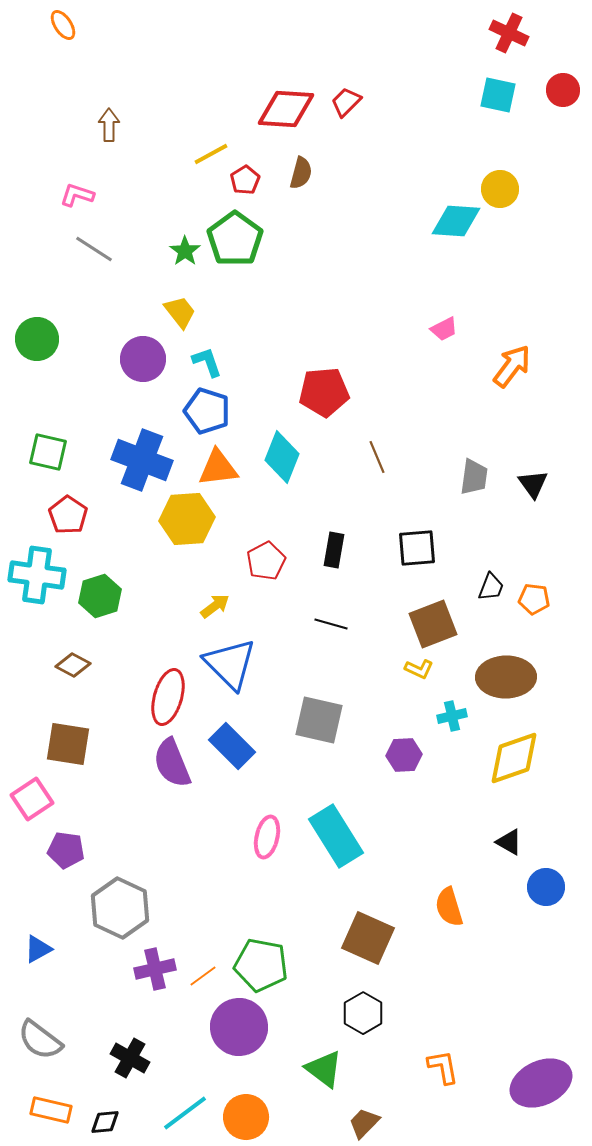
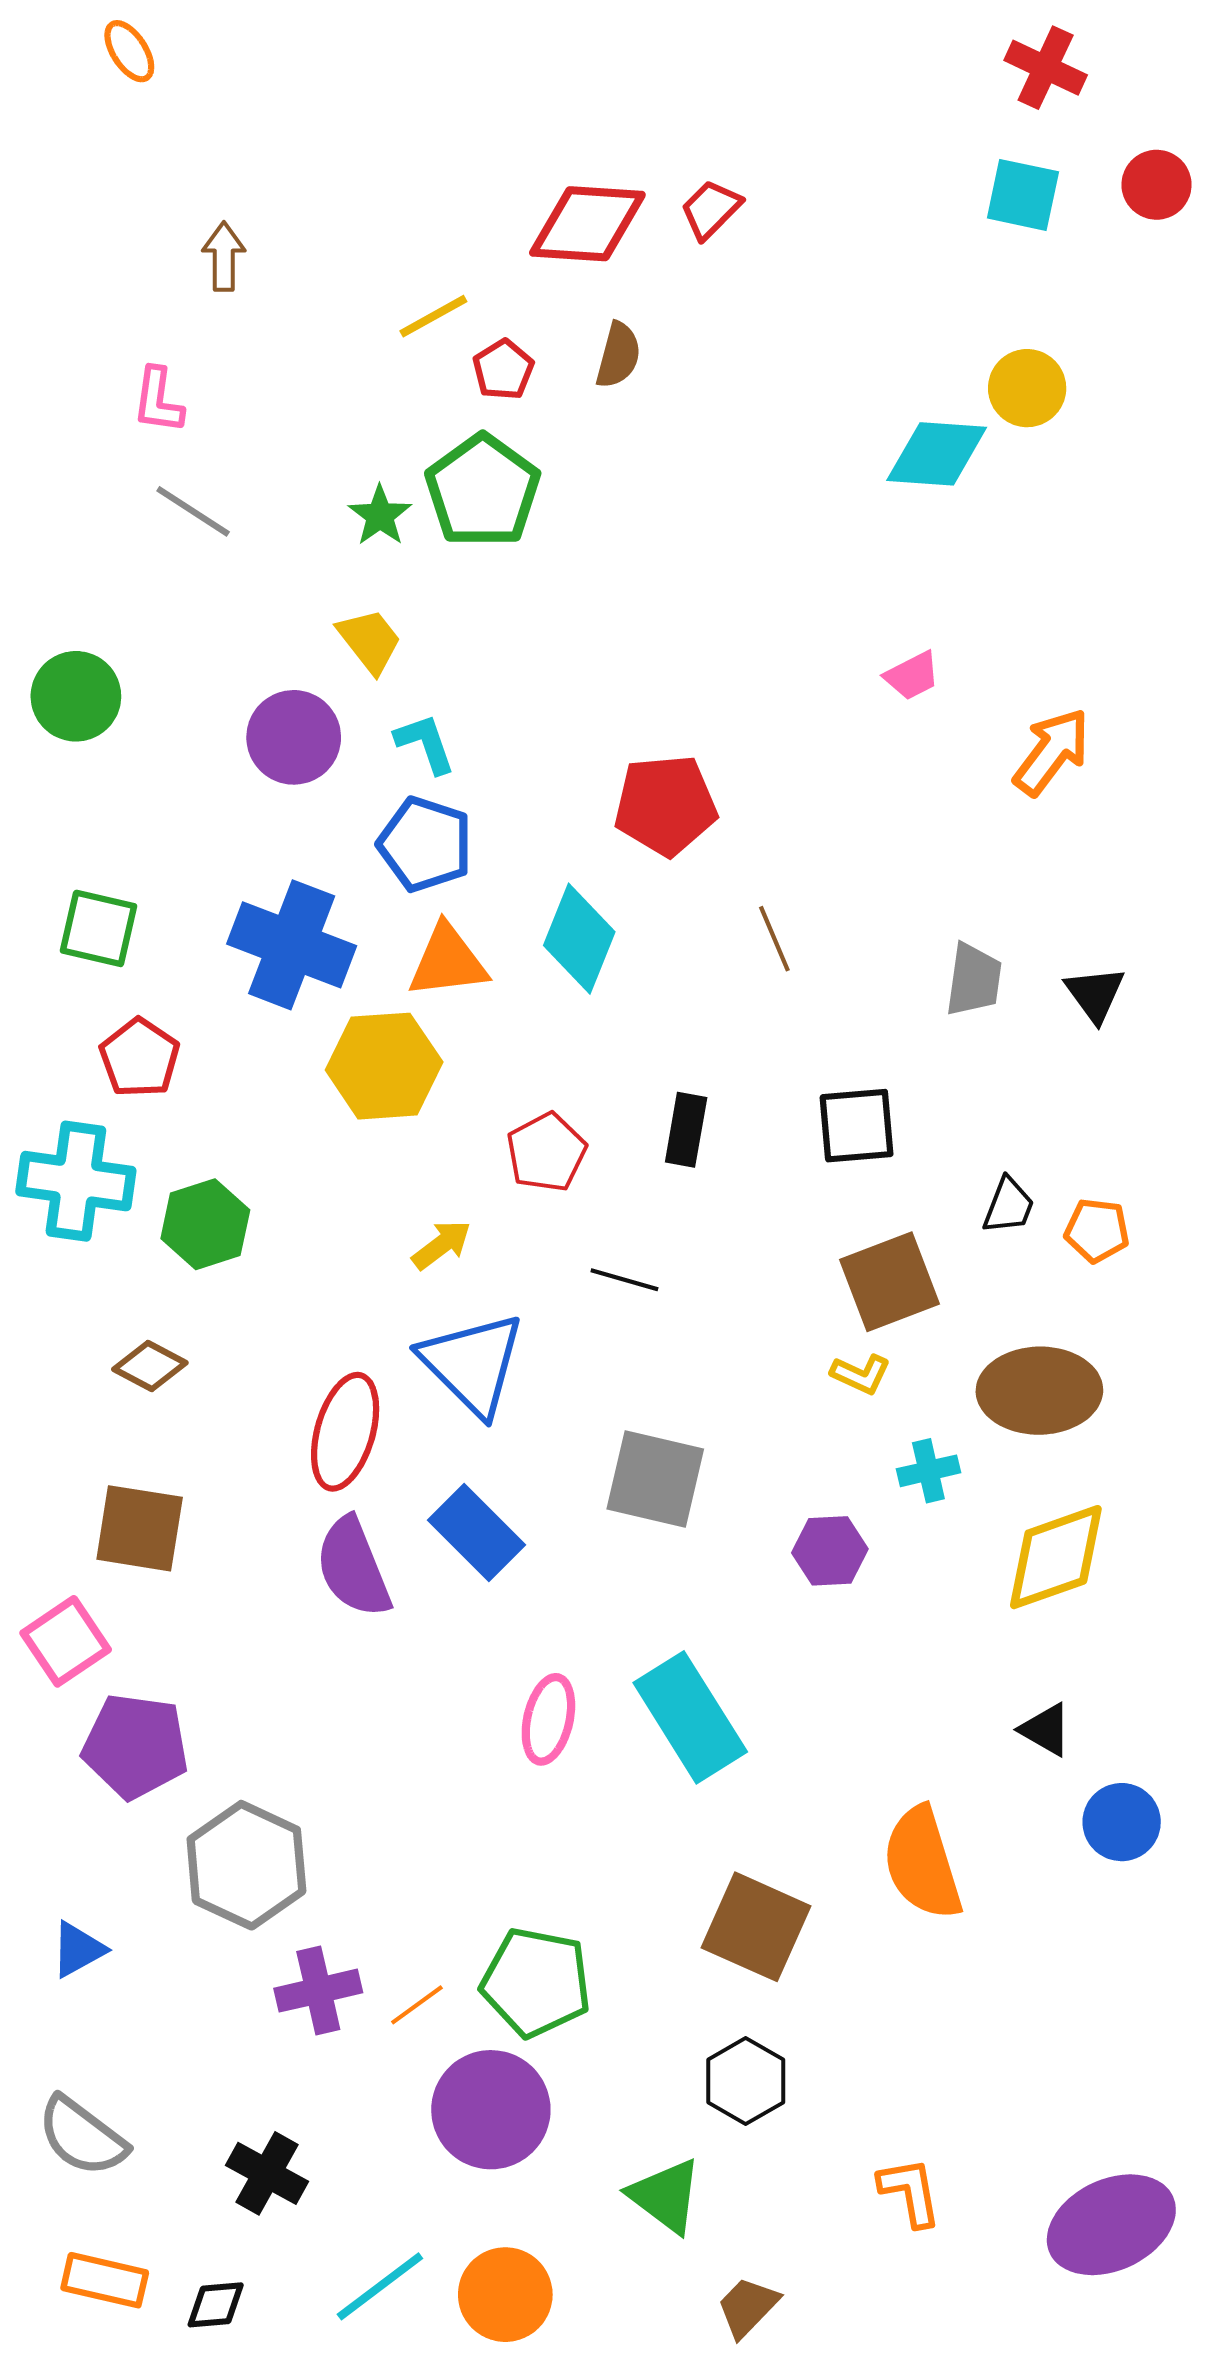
pink L-shape: (77, 195) -> (158, 400), turned -100
black line: (331, 624) -> (624, 1280), moved
purple pentagon: (66, 850) -> (135, 1746), size x1.4
orange semicircle: (449, 907) -> (922, 1863), size x1.4

